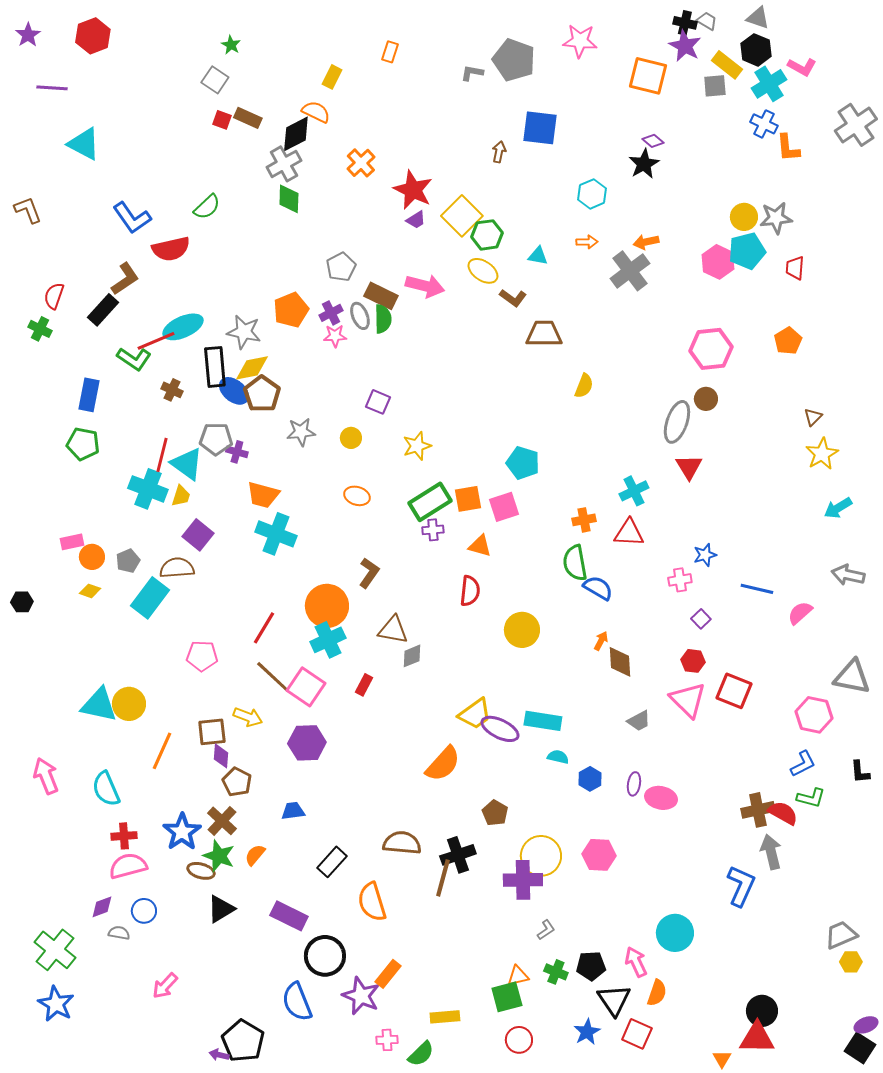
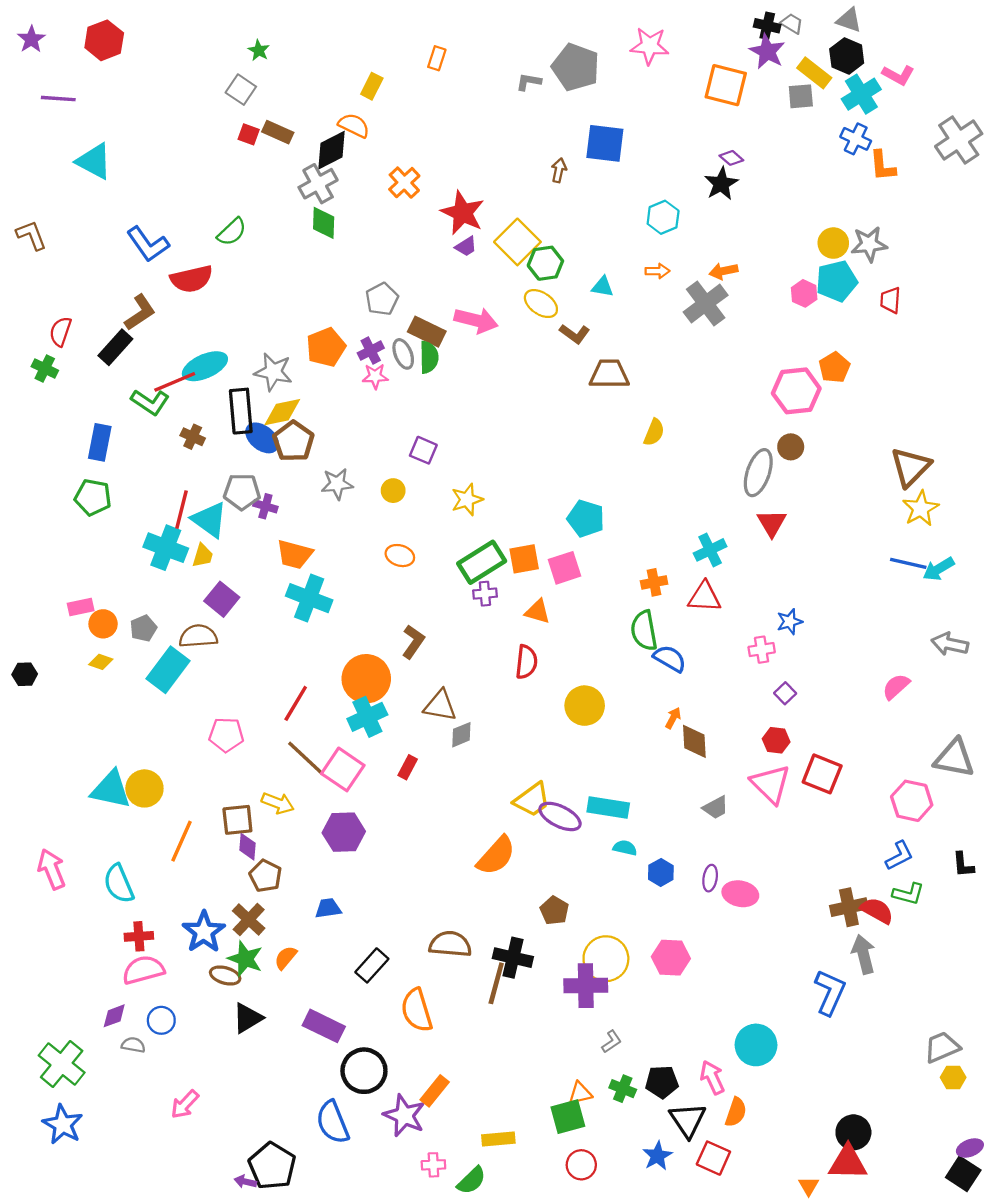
pink hexagon: (718, 262) -> (804, 293), size x0.7
orange pentagon: (788, 341) -> (834, 367), moved
brown triangle: (813, 417) -> (911, 467), size x2.0
blue line: (757, 589) -> (908, 563), moved
black cross: (458, 855) -> (513, 958), turned 32

